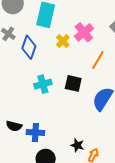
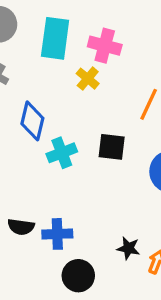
pink cross: (84, 32) -> (105, 46), moved, turned -30
blue diamond: (29, 47) -> (32, 121), moved

